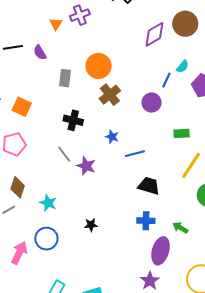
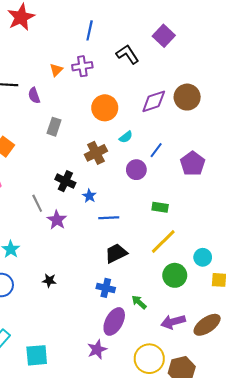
orange circle: (99, 66) -> (105, 108), moved
cyan semicircle: (183, 67) -> (126, 137), moved
black cross: (73, 120) -> (65, 181), moved
black trapezoid: (149, 186) -> (116, 253), turned -55

